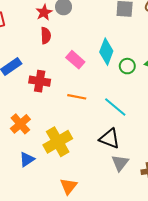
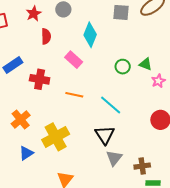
red star: (44, 12) -> (34, 14), moved
cyan diamond: (106, 52) -> (90, 35), moved
black triangle: (110, 139) -> (105, 135), turned 35

